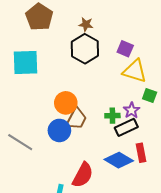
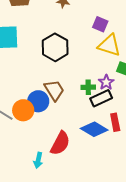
black hexagon: (85, 49) -> (55, 47), moved
orange circle: (66, 103) -> (23, 110), moved
brown trapezoid: (76, 119) -> (54, 90), turned -60

